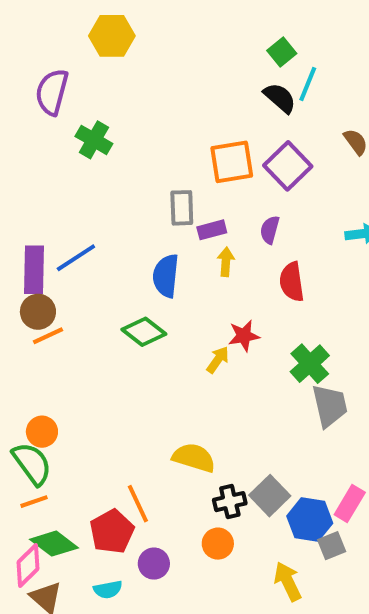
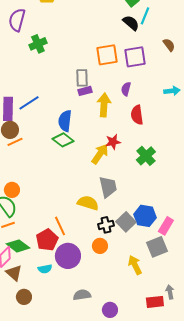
green cross: (94, 140) -> (38, 44), turned 36
purple square: (288, 166) -> (135, 57), turned 35
purple rectangle: (212, 230) -> (85, 91), moved
yellow arrow: (226, 262) -> (104, 105), size x1.6
blue semicircle: (166, 276) -> (65, 121), moved
yellow arrow: (218, 360) -> (100, 154), size x1.5
gray trapezoid: (330, 406) -> (108, 187), moved
blue hexagon: (310, 520) -> (145, 216), moved
gray square: (332, 546) -> (157, 247), size x1.5
purple circle: (154, 564) -> (68, 256), size x1.6

